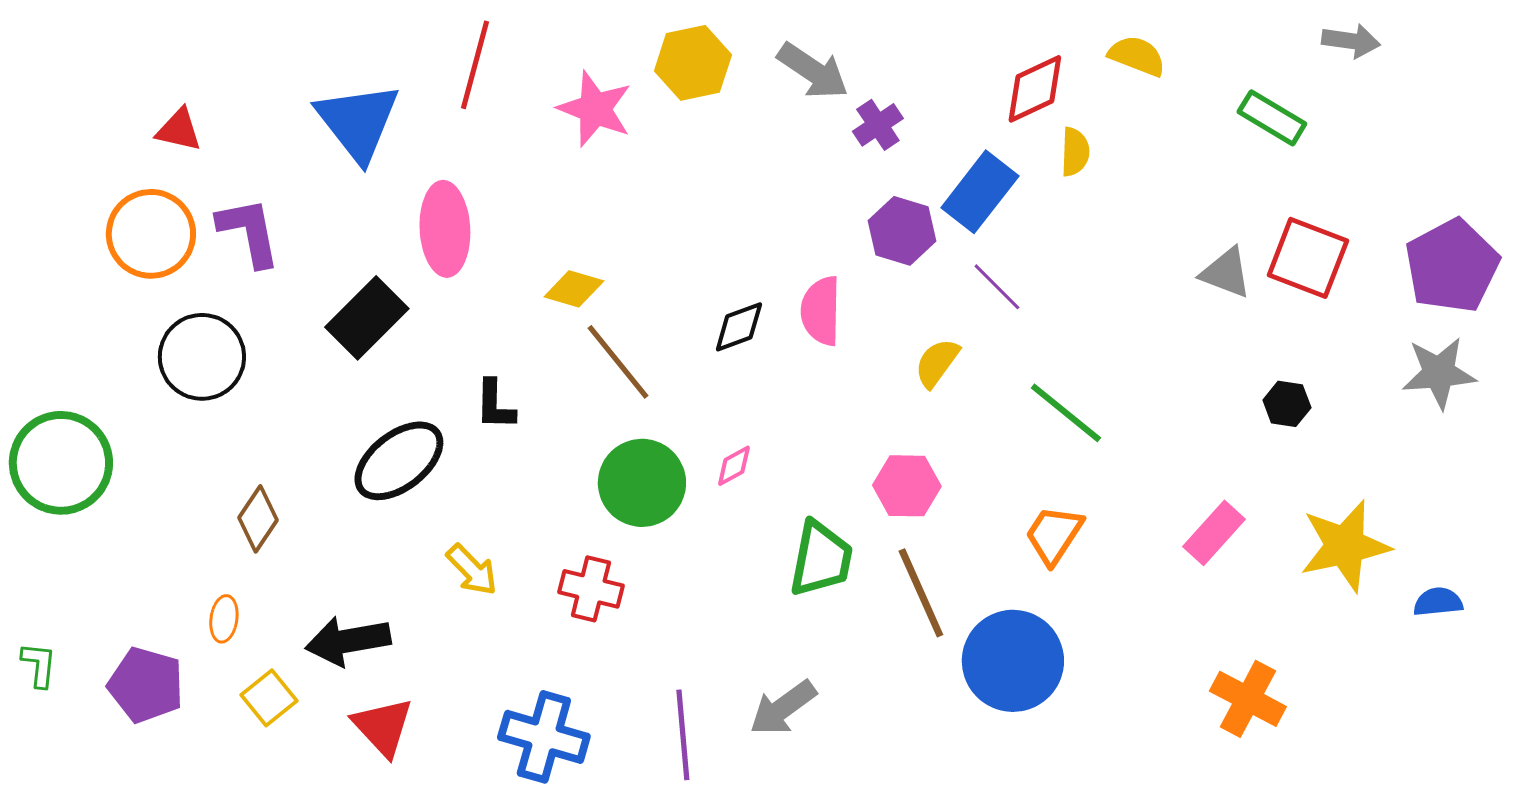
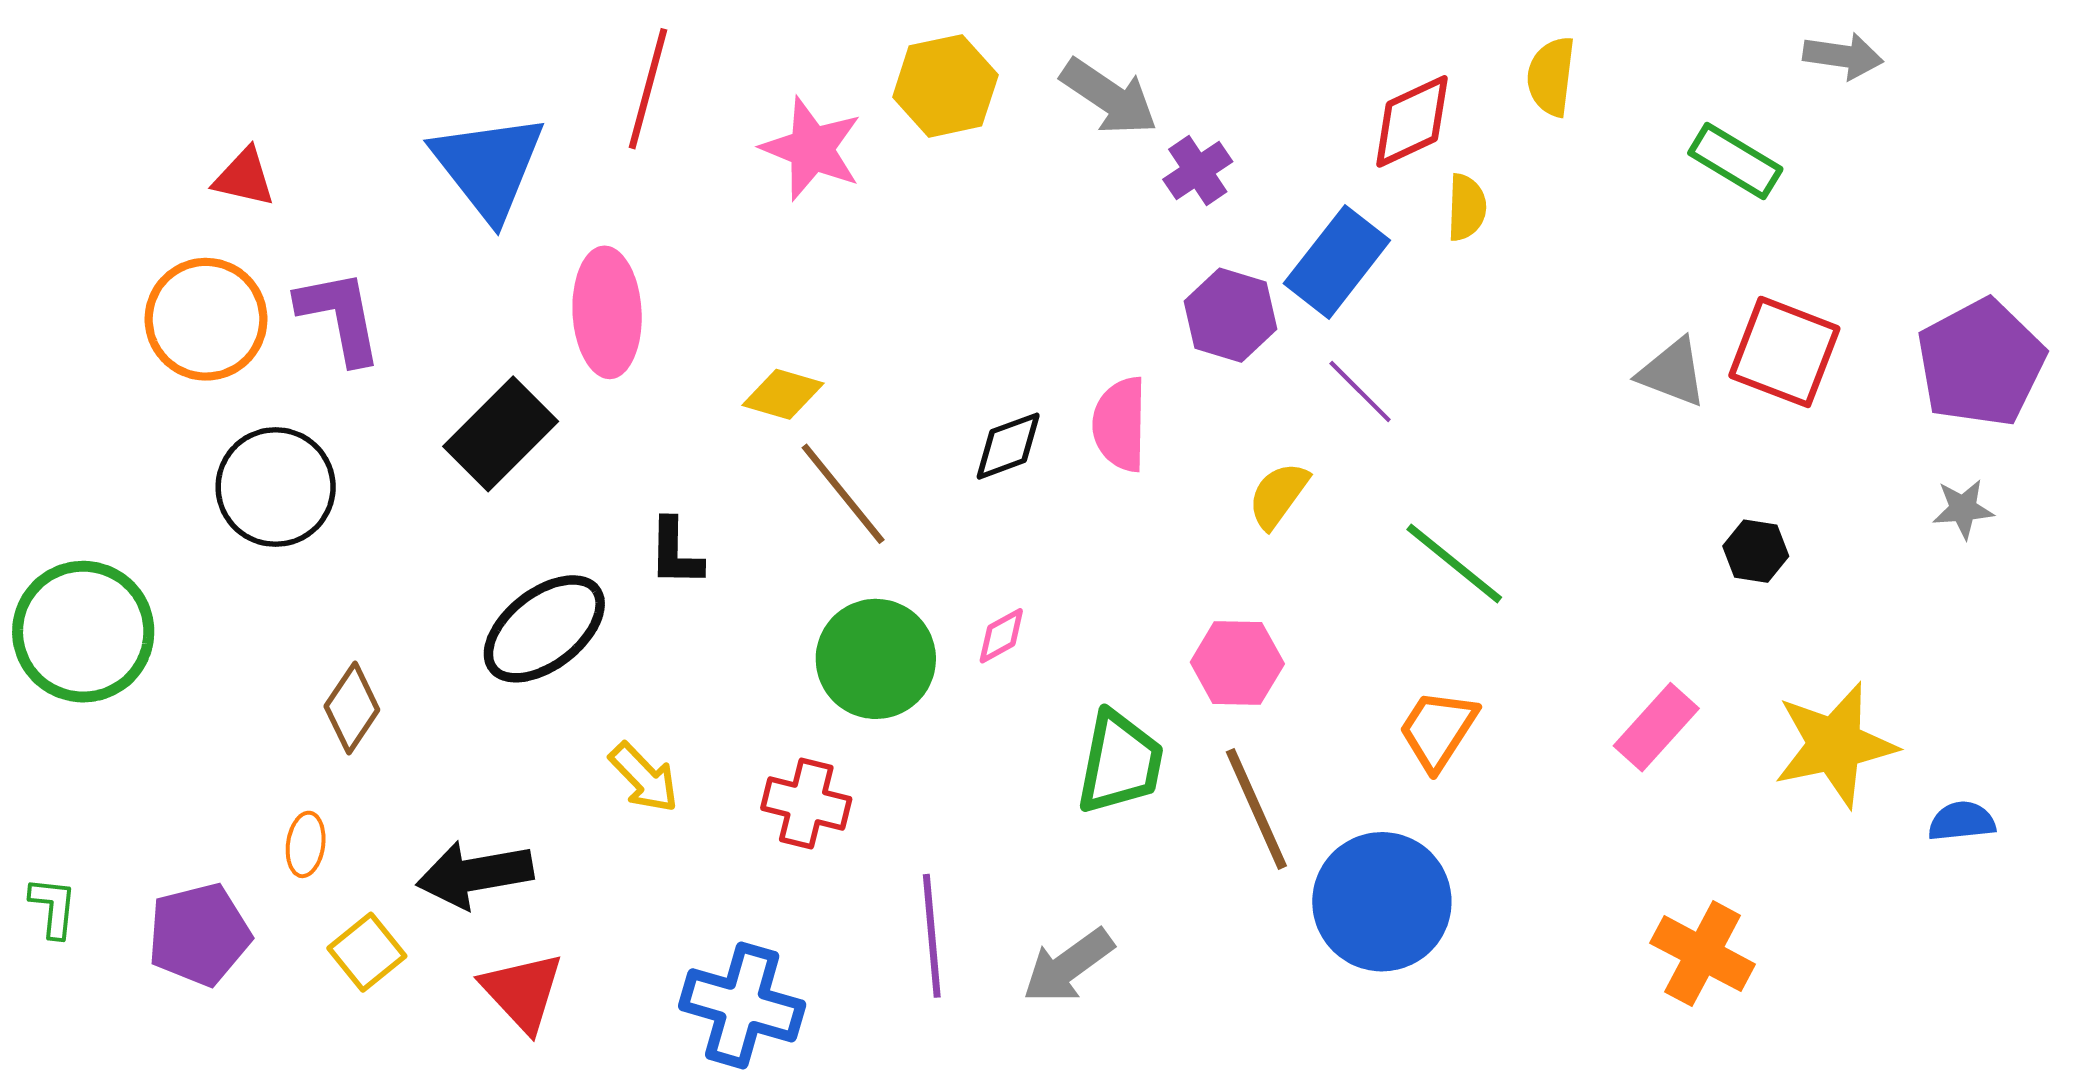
yellow semicircle: (1137, 56) -> (1551, 76), turned -104
gray star: (1439, 373) -> (1963, 509), size x0.6
purple pentagon: (146, 685) -> (199, 934), turned -30
purple line: (683, 735) -> (932, 936), moved

